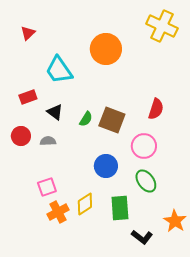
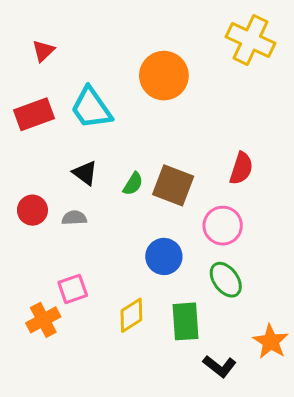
red rectangle: (28, 97) -> (34, 114), moved, size x1.4
orange cross: (58, 212) -> (43, 320), moved

